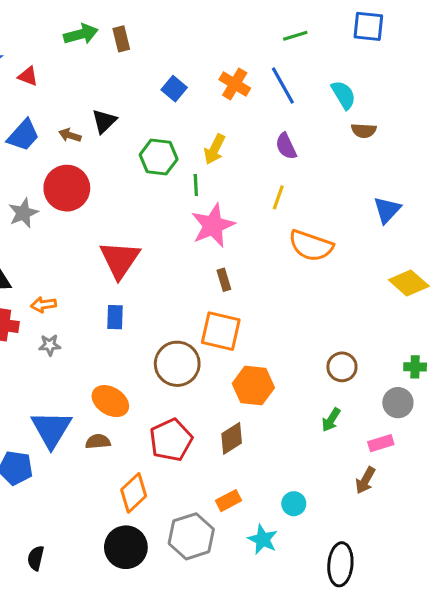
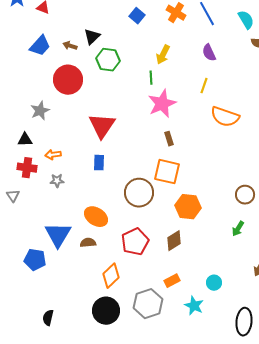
green hexagon: (159, 157) -> (108, 60), moved
gray star: (23, 213) -> (40, 111), moved

